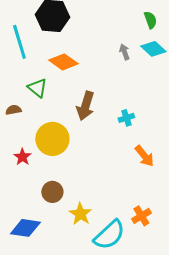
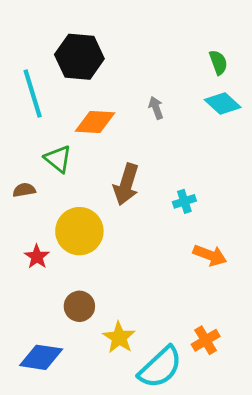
gray arrow: (124, 52) -> (156, 108), moved
orange diamond: (63, 62) -> (95, 122), turned -32
orange arrow: (144, 156) -> (210, 255), turned -30

